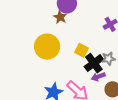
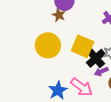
yellow square: (82, 50) -> (83, 46), size x1.6

